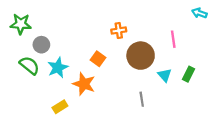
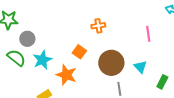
brown circle: (141, 56) -> (111, 63), moved
green rectangle: (189, 74) -> (162, 82), moved

